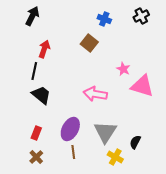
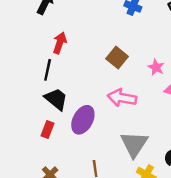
brown square: (89, 43) -> (117, 58), moved
purple ellipse: (70, 129) -> (83, 120), moved
red rectangle: (36, 133) -> (48, 130), moved

